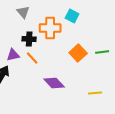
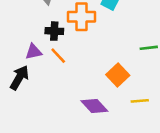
orange square: (78, 53) -> (118, 75), moved
purple diamond: (54, 83) -> (94, 106), moved

